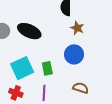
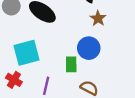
green rectangle: (47, 68) -> (71, 64), moved

